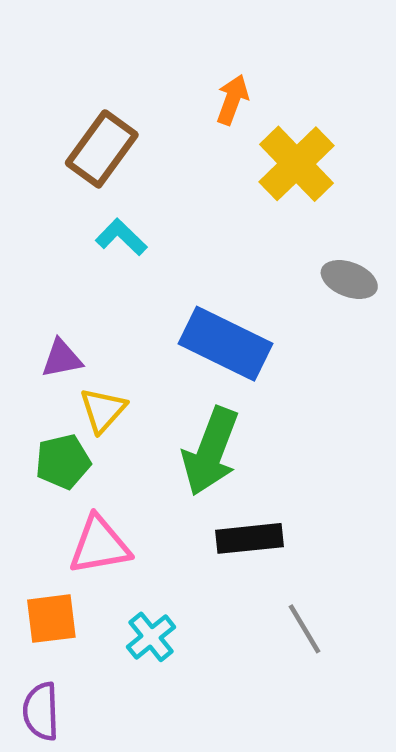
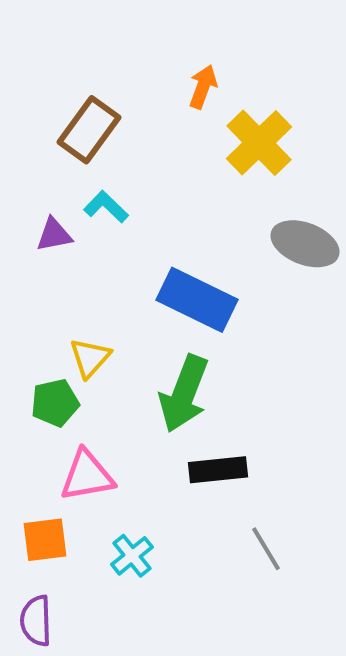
gray ellipse: (349, 280) -> (305, 244), size x1.4
purple triangle: (62, 359) -> (54, 235), moved

